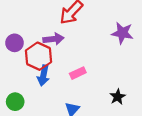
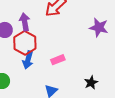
purple arrow: (53, 39) -> (25, 22), moved, turned -96

